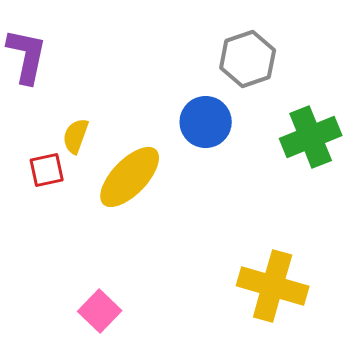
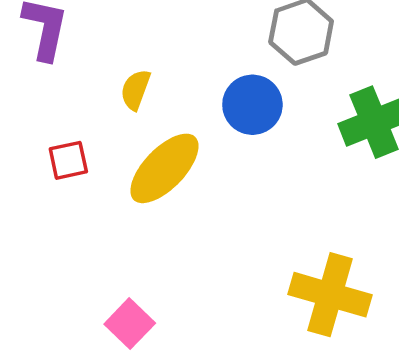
yellow semicircle: (76, 136) -> (135, 90), moved

